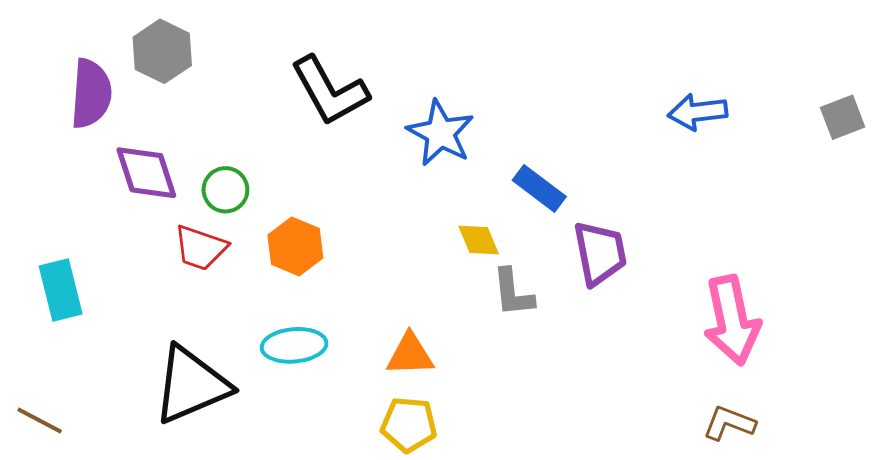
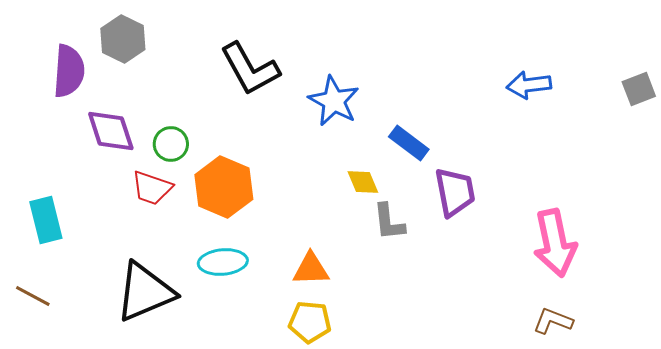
orange hexagon: (295, 246) -> (224, 187), size x1.4
brown line: (40, 421) -> (33, 296), moved

